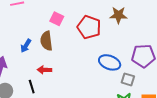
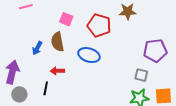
blue ellipse: (110, 62) -> (89, 55), moved
black line: (32, 87) -> (46, 88), turned 32

